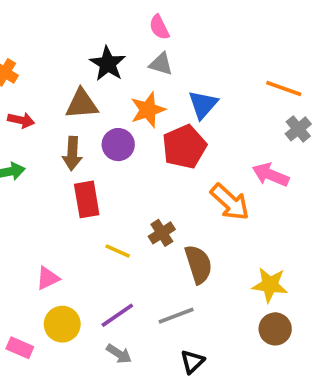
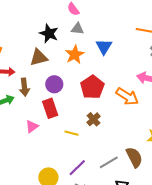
purple circle: (118, 145) -> (54, 84), moved
red pentagon: (184, 147) -> (92, 87), moved
brown arrow: (72, 153) -> (24, 87), moved
brown semicircle: (198, 264) -> (134, 157), moved
pink triangle: (48, 278) -> (32, 126), moved

